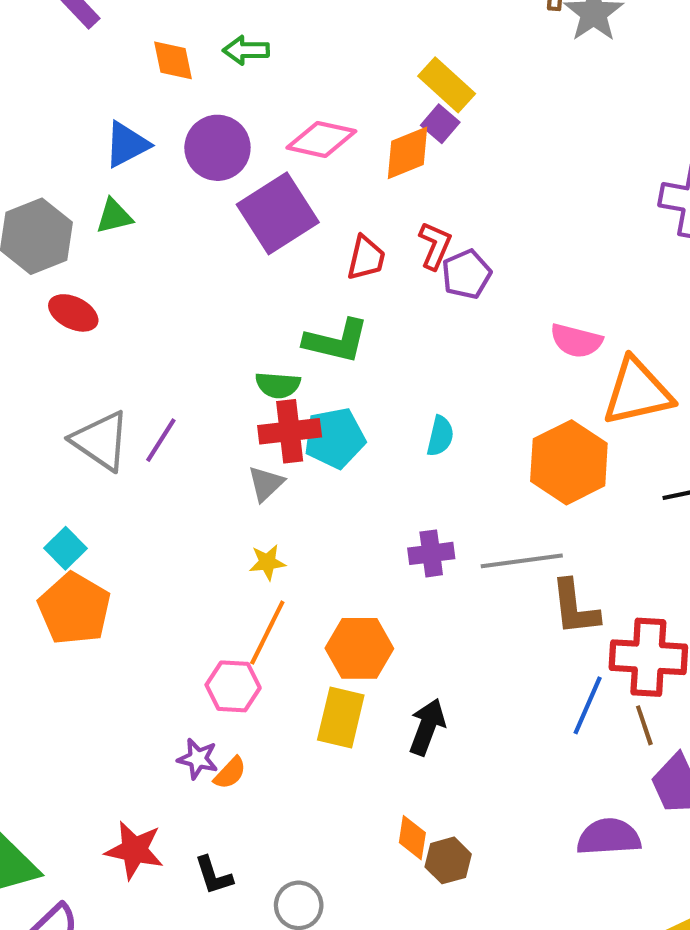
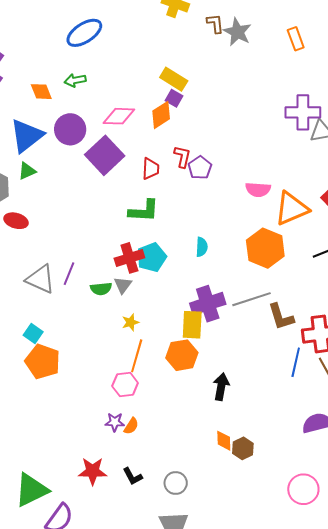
blue triangle: (127, 144) -> (27, 136), size x1.5
green semicircle: (278, 385) -> (101, 289), moved
purple cross: (431, 553) -> (208, 304), size x1.6
yellow rectangle: (341, 718) -> (192, 325), moved

